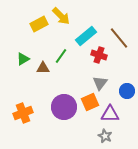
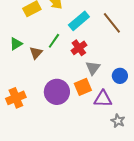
red cross: (99, 55) -> (79, 48), moved, turned 35
brown triangle: (43, 68) -> (36, 53), turned -48
gray star: (105, 136) -> (118, 121), moved

